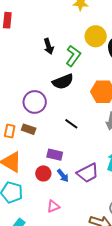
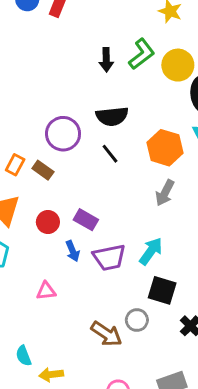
green L-shape: (73, 56) -> (142, 54), moved
black line: (71, 124) -> (110, 154), moved
purple rectangle: (55, 155) -> (86, 220), moved
red circle: (43, 173) -> (48, 222), moved

